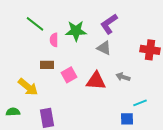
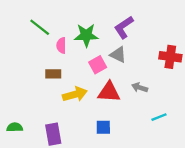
pink square: (69, 75) -> (98, 65), moved
yellow arrow: (28, 87) -> (75, 94), moved, turned -55
blue square: (127, 119) -> (103, 127), moved

